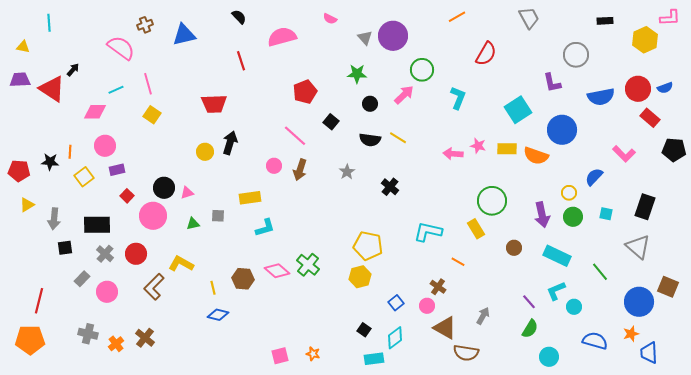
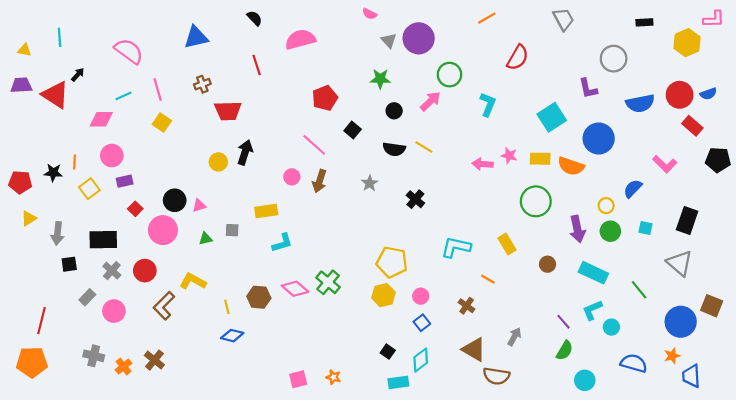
pink semicircle: (330, 19) -> (370, 14), moved
cyan line: (49, 23) -> (60, 37), moved
brown cross: (145, 25) -> (202, 84), moved
green circle: (492, 201) -> (536, 201), moved
pink circle: (427, 306) -> (421, 296), moved

